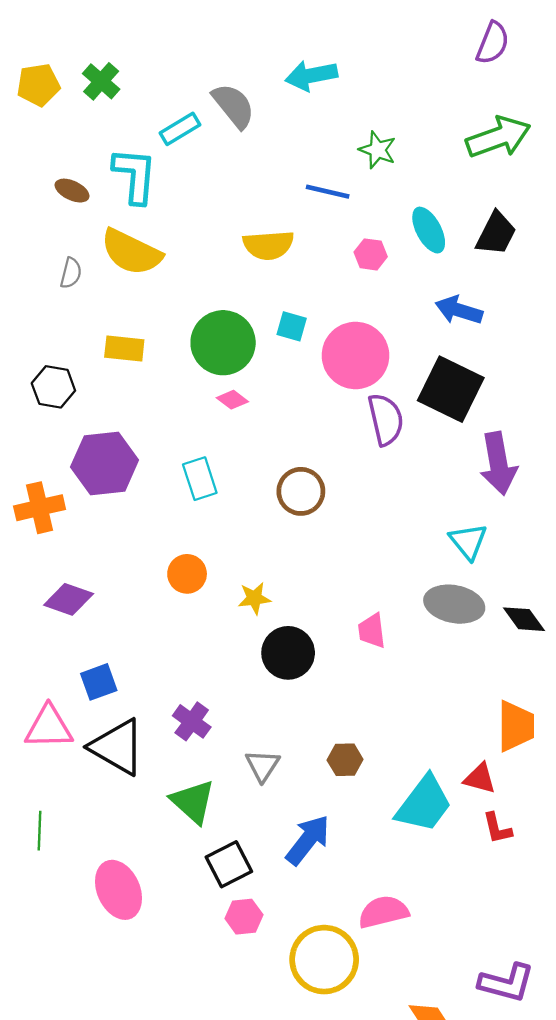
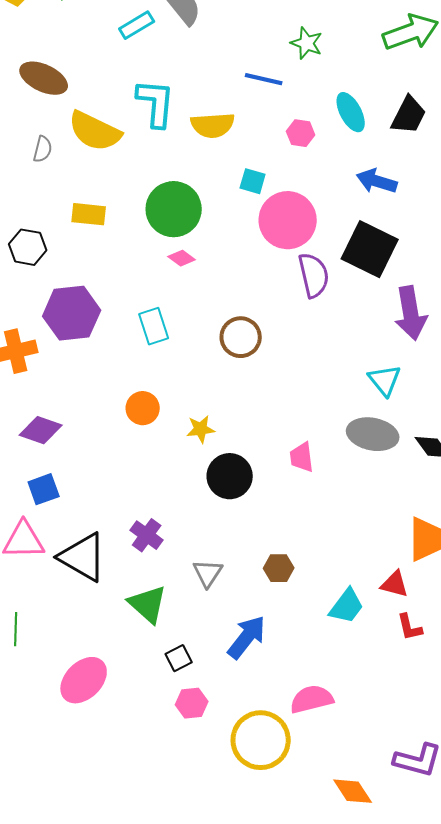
cyan L-shape: (135, 175) -> (156, 103), moved
brown ellipse: (72, 191) -> (44, 78), size x1.6
cyan square: (292, 326) -> (253, 181), moved
blue square: (99, 682) -> (44, 489), moved
cyan trapezoid: (424, 804) -> (347, 606), size x0.7
black square: (229, 864) -> (179, 658), size x0.7
pink ellipse: (118, 890) -> (84, 680), turned 69

